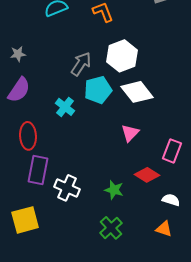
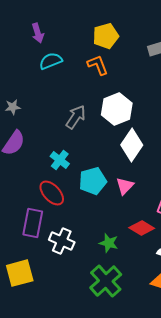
cyan pentagon: (98, 90) -> (93, 181), moved
white diamond: (137, 92) -> (132, 145), turned 72
red ellipse: (28, 136) -> (52, 193), moved, turned -40
green cross: (111, 228) -> (106, 281), size x1.4

